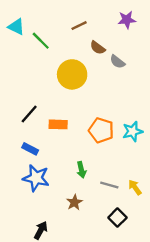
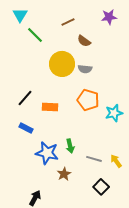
cyan triangle: (16, 27) -> (20, 15), moved, turned 35
gray semicircle: (117, 62) -> (85, 69), moved, turned -32
orange pentagon: (101, 130) -> (88, 100), moved
blue star: (36, 178) -> (47, 153), moved

